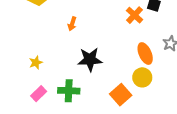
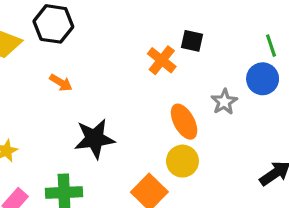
orange arrow: (72, 24) -> (61, 83), turned -72

